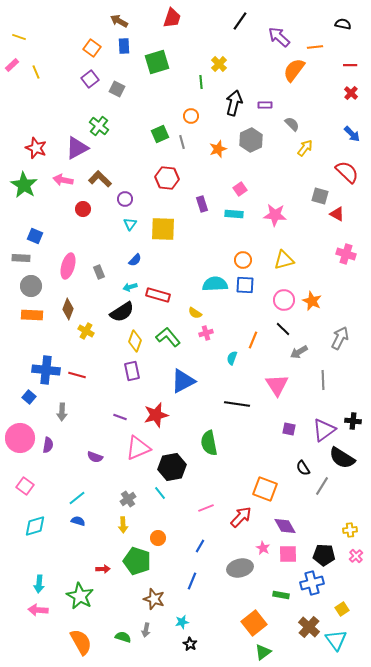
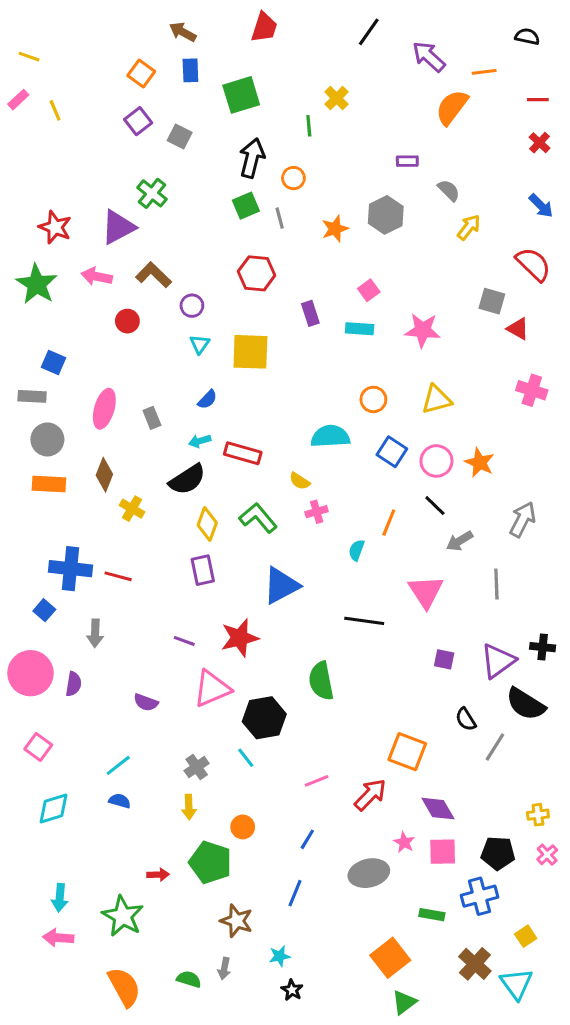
black arrow: (234, 103) -> (252, 158), moved
blue square: (245, 285) -> (392, 452), moved, turned 30

